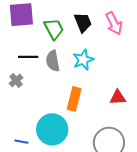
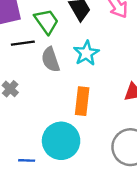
black line: (28, 57) -> (23, 43), moved

